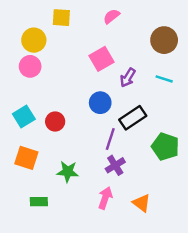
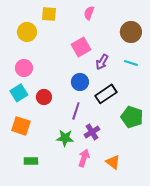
pink semicircle: (111, 16) -> (89, 13), turned -32
pink circle: (30, 66) -> (24, 68), moved
purple line: (110, 139) -> (76, 111), moved
green star: (68, 172) -> (65, 138), moved

